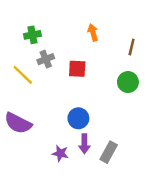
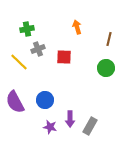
blue circle: (78, 118) -> (45, 100), moved
purple semicircle: (18, 123) -> (15, 102), turned 35

